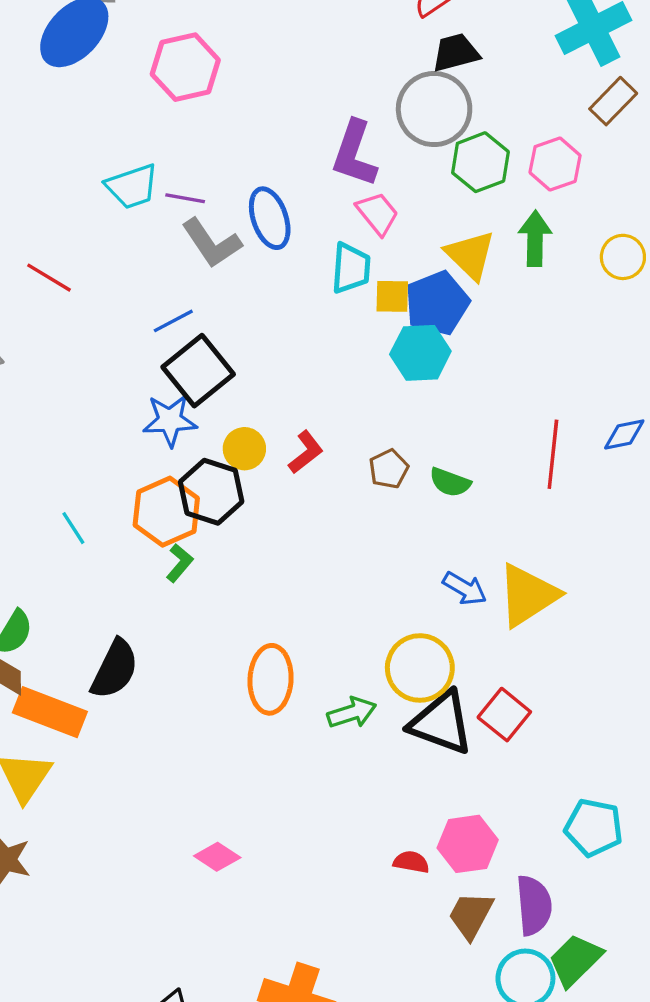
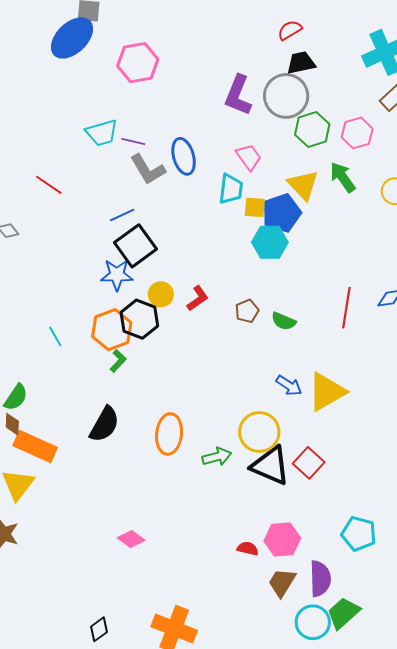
purple L-shape: (354, 154) -> (238, 95), moved
green arrow: (535, 239) -> (343, 177), turned -40
black semicircle: (115, 669) -> (104, 424), moved

